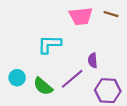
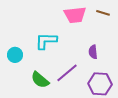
purple semicircle: (93, 60) -> (93, 52), moved
cyan circle: (17, 78) -> (15, 55), moved

